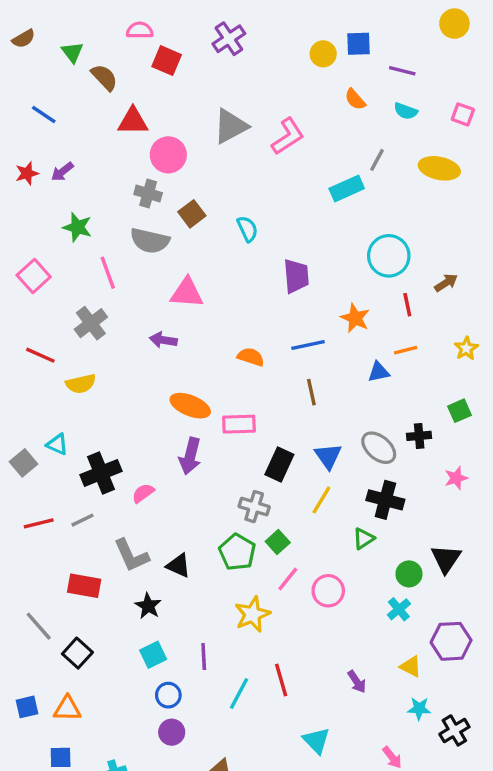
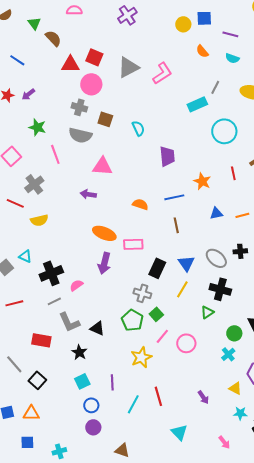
red square: (167, 61) -> (94, 57), moved
brown square: (192, 214) -> (105, 119), turned -35
cyan circle: (389, 256) -> (224, 131), moved
gray cross: (91, 323) -> (34, 184), moved
orange line: (406, 350) -> (242, 215), moved
gray line: (82, 520) -> (54, 301), moved

